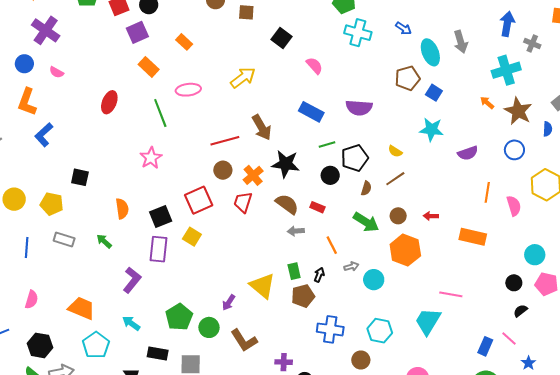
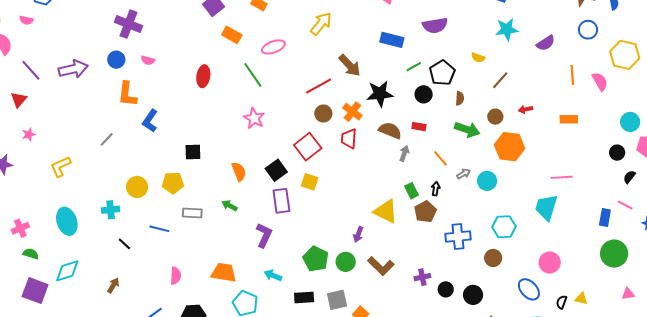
brown line: (395, 179) -> (500, 80), moved
gray arrow: (296, 231) -> (404, 153), turned 126
orange rectangle: (473, 237) -> (569, 119), size x0.7
blue line: (27, 248) -> (159, 229), turned -66

